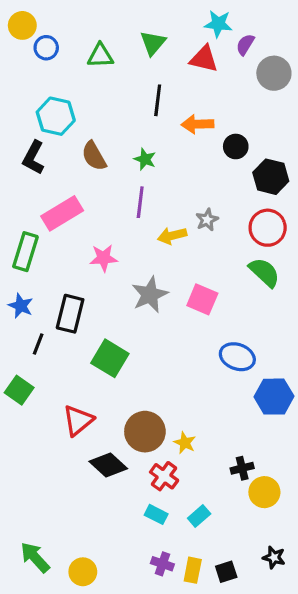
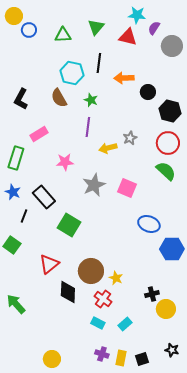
cyan hexagon: (56, 116) -> (72, 73), moved
pink rectangle: (62, 213) -> (39, 134), size x0.7
black rectangle: (70, 314) -> (44, 197), turned -55
black diamond: (108, 465) -> (68, 292), turned 50
green arrow: (35, 557) -> (16, 304), moved

